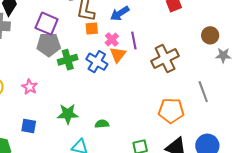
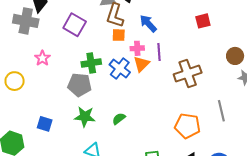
blue arrow: (120, 13) -> (148, 23), turned 72
pink cross: (112, 40) -> (137, 48), turned 32
gray pentagon: (49, 45) -> (80, 85), moved
pink star: (30, 87) -> (42, 58), moved
green semicircle: (102, 124) -> (119, 119), moved, turned -40

